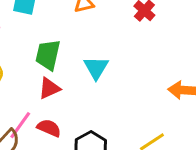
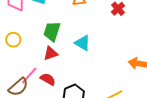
cyan triangle: (96, 68) -> (83, 43), turned -36

